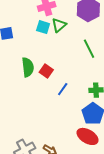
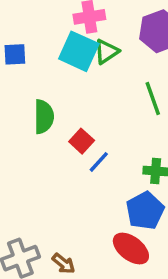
cyan square: (43, 27) -> (79, 51), size x1.6
red square: (46, 71) -> (82, 141), moved

